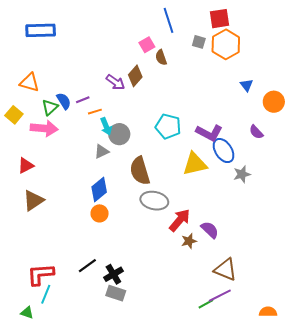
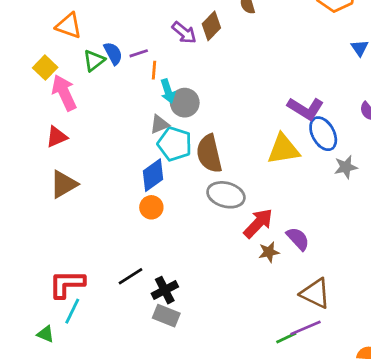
orange line: (95, 112) -> (154, 70), turned -72
cyan pentagon: (168, 126) -> (175, 144), moved
pink arrow: (44, 128) -> (64, 93), moved, turned -124

